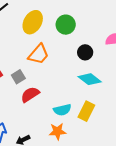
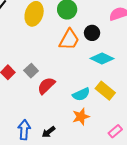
orange trapezoid: (38, 54) -> (69, 40), moved
yellow rectangle: (86, 111) -> (105, 91), turned -66

